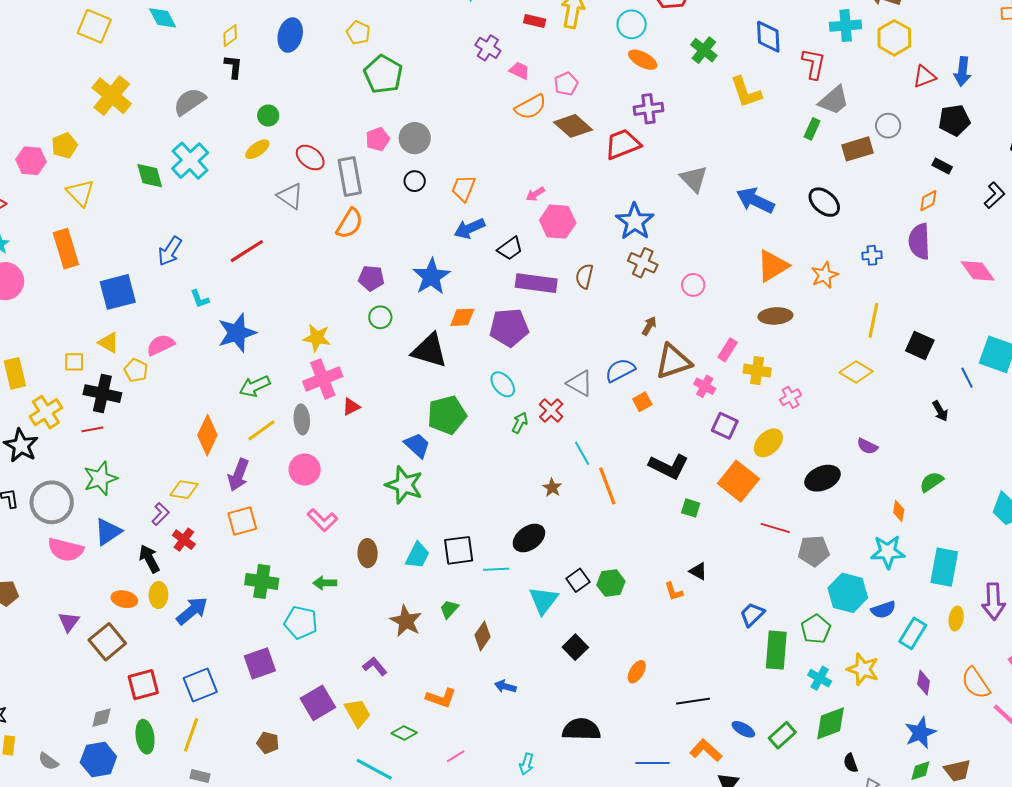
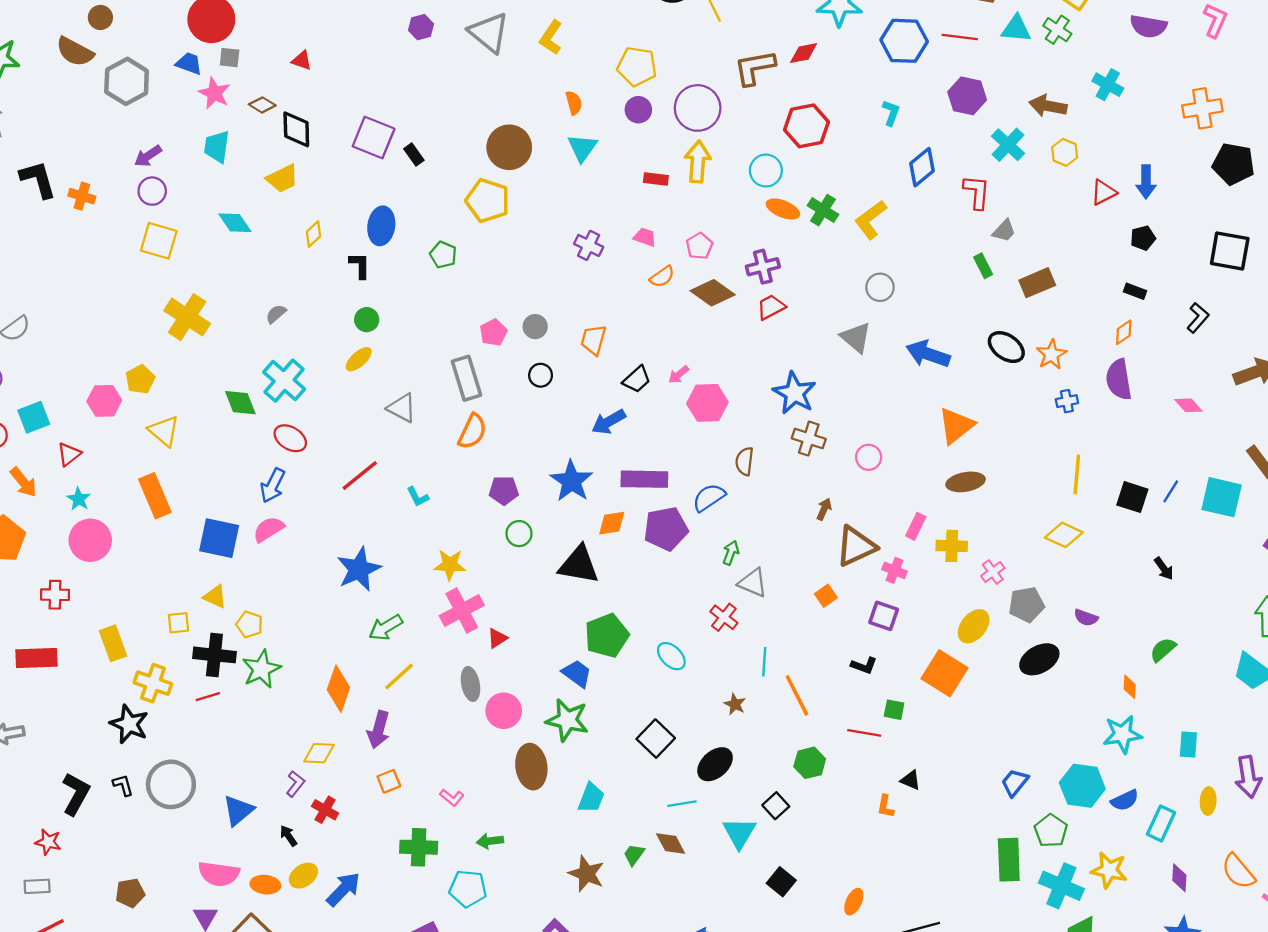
cyan cross: (846, 26) -> (1008, 145), turned -36
yellow pentagon: (358, 33) -> (488, 201), moved, size x1.6
blue diamond: (768, 37) -> (922, 167), turned 60
yellow hexagon: (894, 38) -> (1065, 152), size x0.7
purple cross: (488, 48) -> (589, 245), moved
green cross: (704, 50) -> (823, 210), moved
black L-shape: (233, 67) -> (360, 265), moved
green pentagon: (383, 74) -> (443, 255), moved, size x0.6
yellow L-shape: (746, 92) -> (871, 220), moved, turned 78
gray trapezoid: (834, 100) -> (1004, 231), size x0.7
gray semicircle: (190, 102) -> (276, 314), size x0.6
orange semicircle: (530, 107) -> (662, 277), size x0.7
purple cross: (648, 109) -> (763, 267), moved
black pentagon: (954, 120) -> (1143, 238), size x0.7
gray circle: (888, 126) -> (880, 287), moved
green rectangle: (812, 129) -> (983, 266), turned -45
gray circle: (415, 138) -> (535, 327), size x0.7
red trapezoid: (623, 144) -> (771, 307), size x0.7
red ellipse: (310, 158) -> (290, 438), moved
orange trapezoid: (463, 188) -> (593, 340), moved
black trapezoid: (510, 248) -> (637, 379), moved
pink diamond: (978, 271) -> (1188, 405), size x0.7
orange star: (824, 275) -> (1051, 355), moved
purple rectangle: (536, 283) -> (644, 479), moved
blue square: (118, 292) -> (219, 538), turned 33
cyan L-shape: (200, 299) -> (418, 497), moved
pink semicircle: (161, 345) -> (269, 529), moved
blue semicircle: (620, 370) -> (709, 498), moved
blue line: (967, 378) -> (1171, 491), moved, turned 65
cyan ellipse: (503, 384) -> (671, 656), moved
yellow cross: (46, 412) -> (153, 683), turned -32
gray ellipse: (302, 419) -> (470, 684), moved
green arrow: (520, 423) -> (731, 553), moved
purple square: (725, 426) -> (884, 616), moved
cyan line: (582, 453) -> (764, 662), turned 40
black L-shape: (669, 466) -> (864, 666), size x0.6
pink circle: (305, 470) -> (504, 711), moved
green star: (100, 479) -> (261, 669), moved
pink L-shape: (322, 520) -> (452, 798), moved, size x0.7
orange square: (242, 521) -> (389, 781), size x0.7
red line: (775, 528) -> (864, 733), moved
pink semicircle: (66, 550) -> (219, 874), moved
black square: (459, 550) -> (656, 739), moved, turned -32
gray pentagon: (814, 551) -> (1027, 604), moved
brown ellipse: (368, 553) -> (531, 767), moved, size x1.4
black arrow: (149, 559) -> (288, 836), size x0.7
cyan rectangle: (944, 567) -> (1188, 744), size x0.6
green hexagon: (611, 583) -> (810, 763), moved
orange L-shape: (674, 592) -> (885, 806), turned 35
yellow ellipse: (158, 595) -> (303, 876), turned 60
blue trapezoid: (752, 614) -> (1015, 783), moved
brown diamond: (483, 636) -> (671, 843), moved, turned -56
cyan cross: (820, 678) -> (1061, 886), size x1.6

